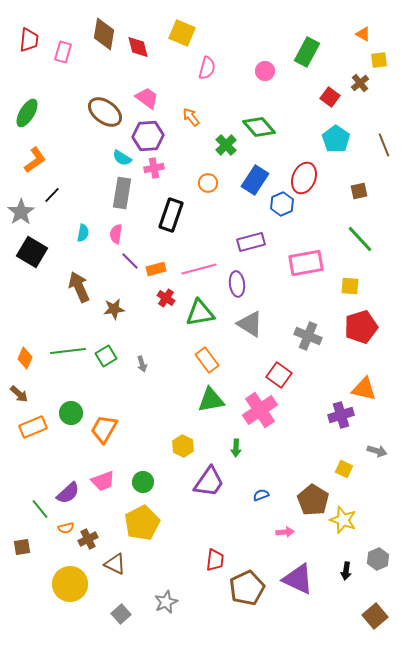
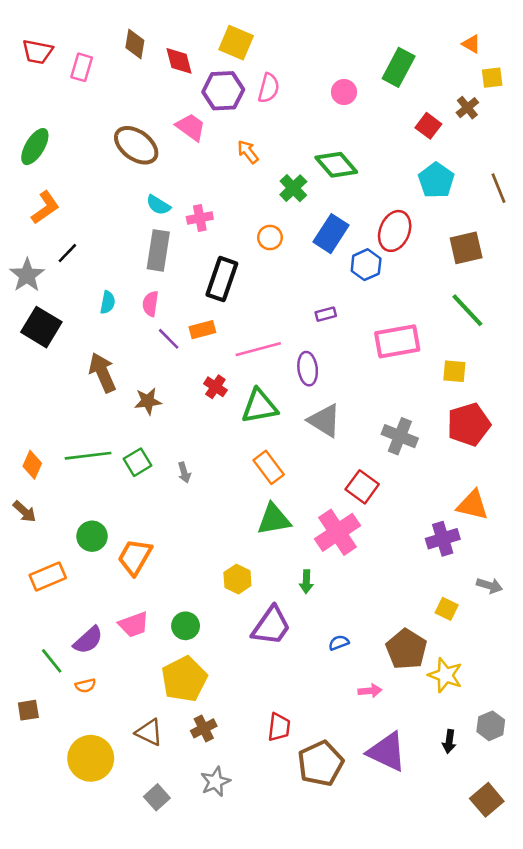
brown diamond: (104, 34) -> (135, 44), size x0.7
red trapezoid: (29, 40) -> (37, 52), turned 95
purple hexagon: (148, 136) -> (223, 91), moved
brown square: (359, 191) -> (466, 248), size x1.5
purple rectangle: (251, 242) -> (326, 314), size x0.6
orange rectangle: (156, 269) -> (202, 330), moved
orange rectangle: (33, 427) -> (48, 576), moved
brown cross: (88, 539) -> (204, 728), moved

